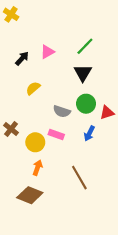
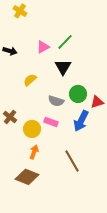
yellow cross: (11, 14) -> (20, 11), moved
green line: (85, 46) -> (65, 42), moved
black arrow: (22, 58) -> (10, 51), moved, turned 64
black triangle: (83, 73) -> (63, 67), moved
blue arrow: (89, 133) -> (81, 121), size x1.5

